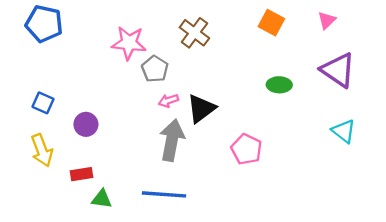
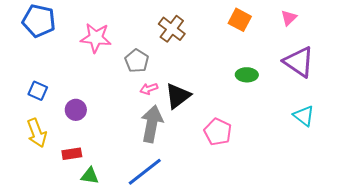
pink star: (129, 43) -> (96, 38), moved
blue line: (164, 194) -> (145, 172), turned -42

